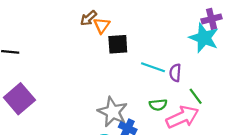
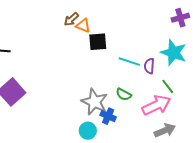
orange triangle: (102, 25) -> (83, 26), turned -42
cyan star: (204, 38) -> (174, 53), moved
green semicircle: (158, 105) -> (124, 94), moved, turned 35

